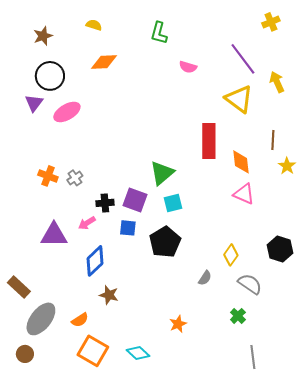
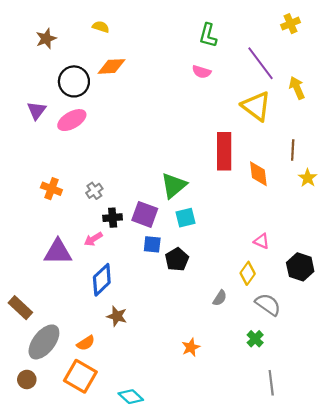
green L-shape: (159, 33) -> (208, 35), moved
black circle: (50, 76) -> (74, 81), moved
gray cross: (75, 178) -> (94, 191), moved
pink triangle: (244, 194) -> (262, 241), moved, size x0.7
blue square: (128, 228) -> (152, 244), moved
black pentagon: (165, 242) -> (177, 259), size x0.7
orange square: (93, 351) -> (80, 376), moved
cyan diamond: (138, 353) -> (131, 397), moved

